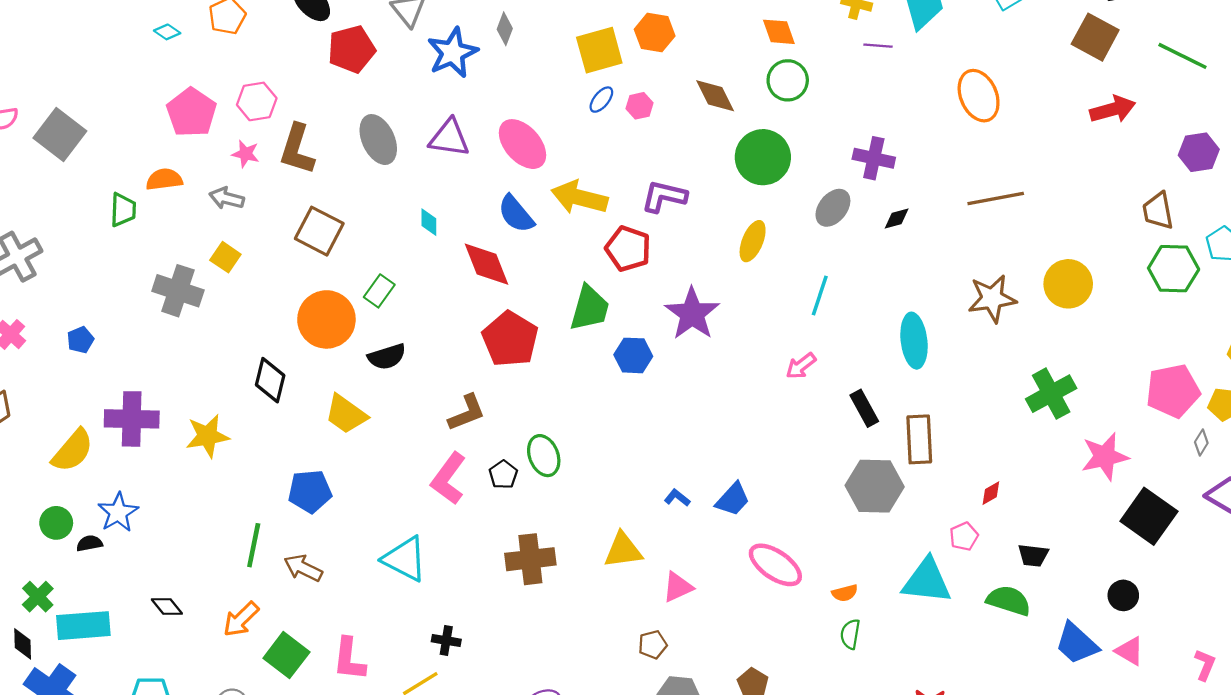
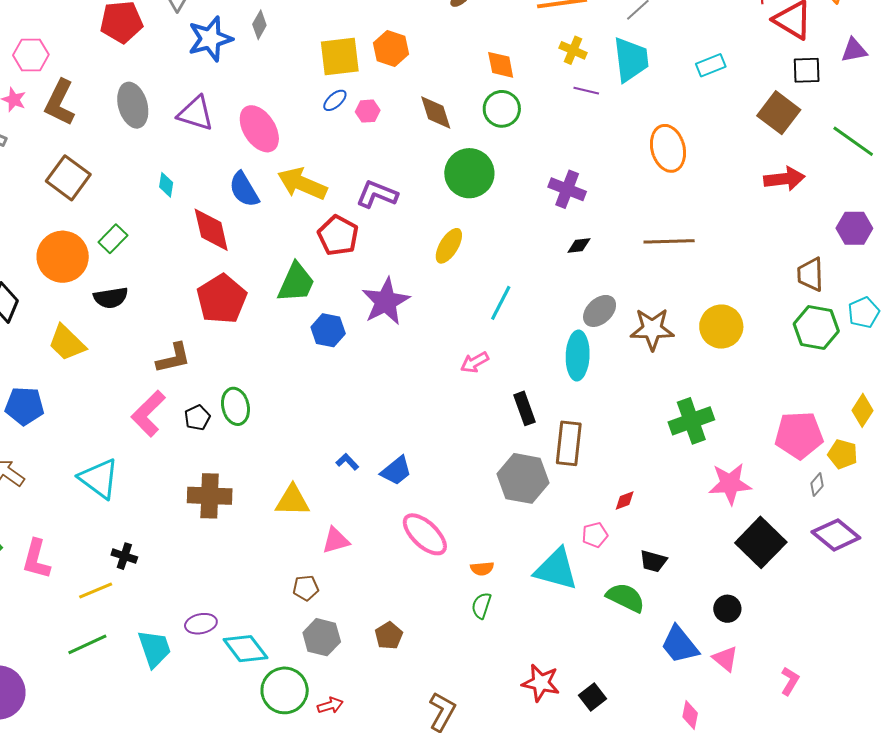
gray ellipse: (833, 208) -> (600, 311), moved

